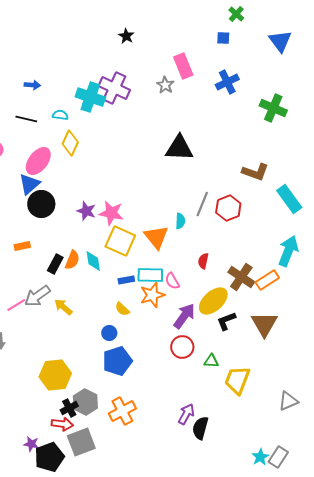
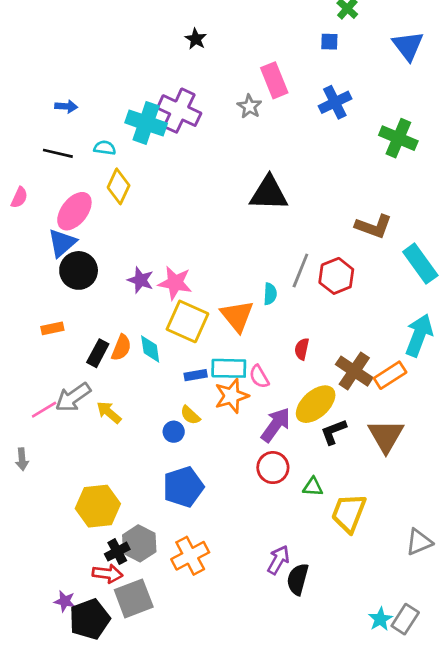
blue circle: (109, 333) -> (174, 432), moved

